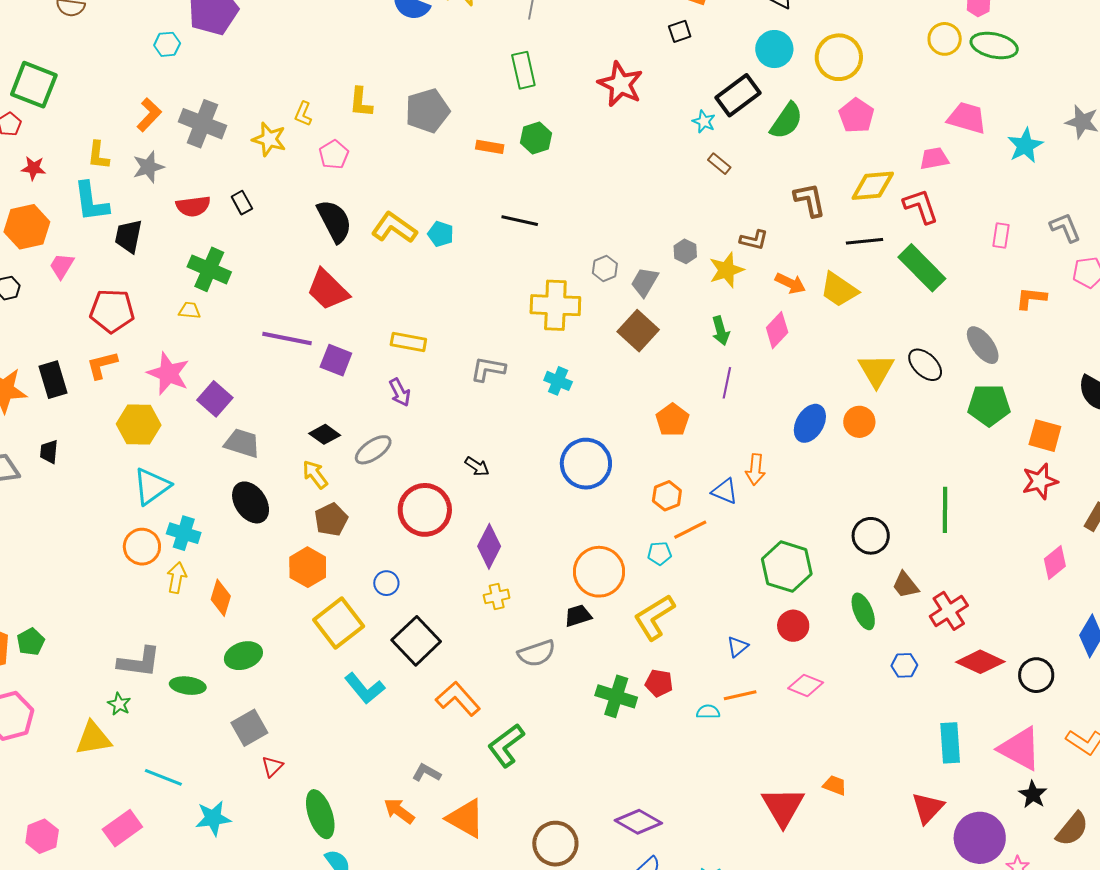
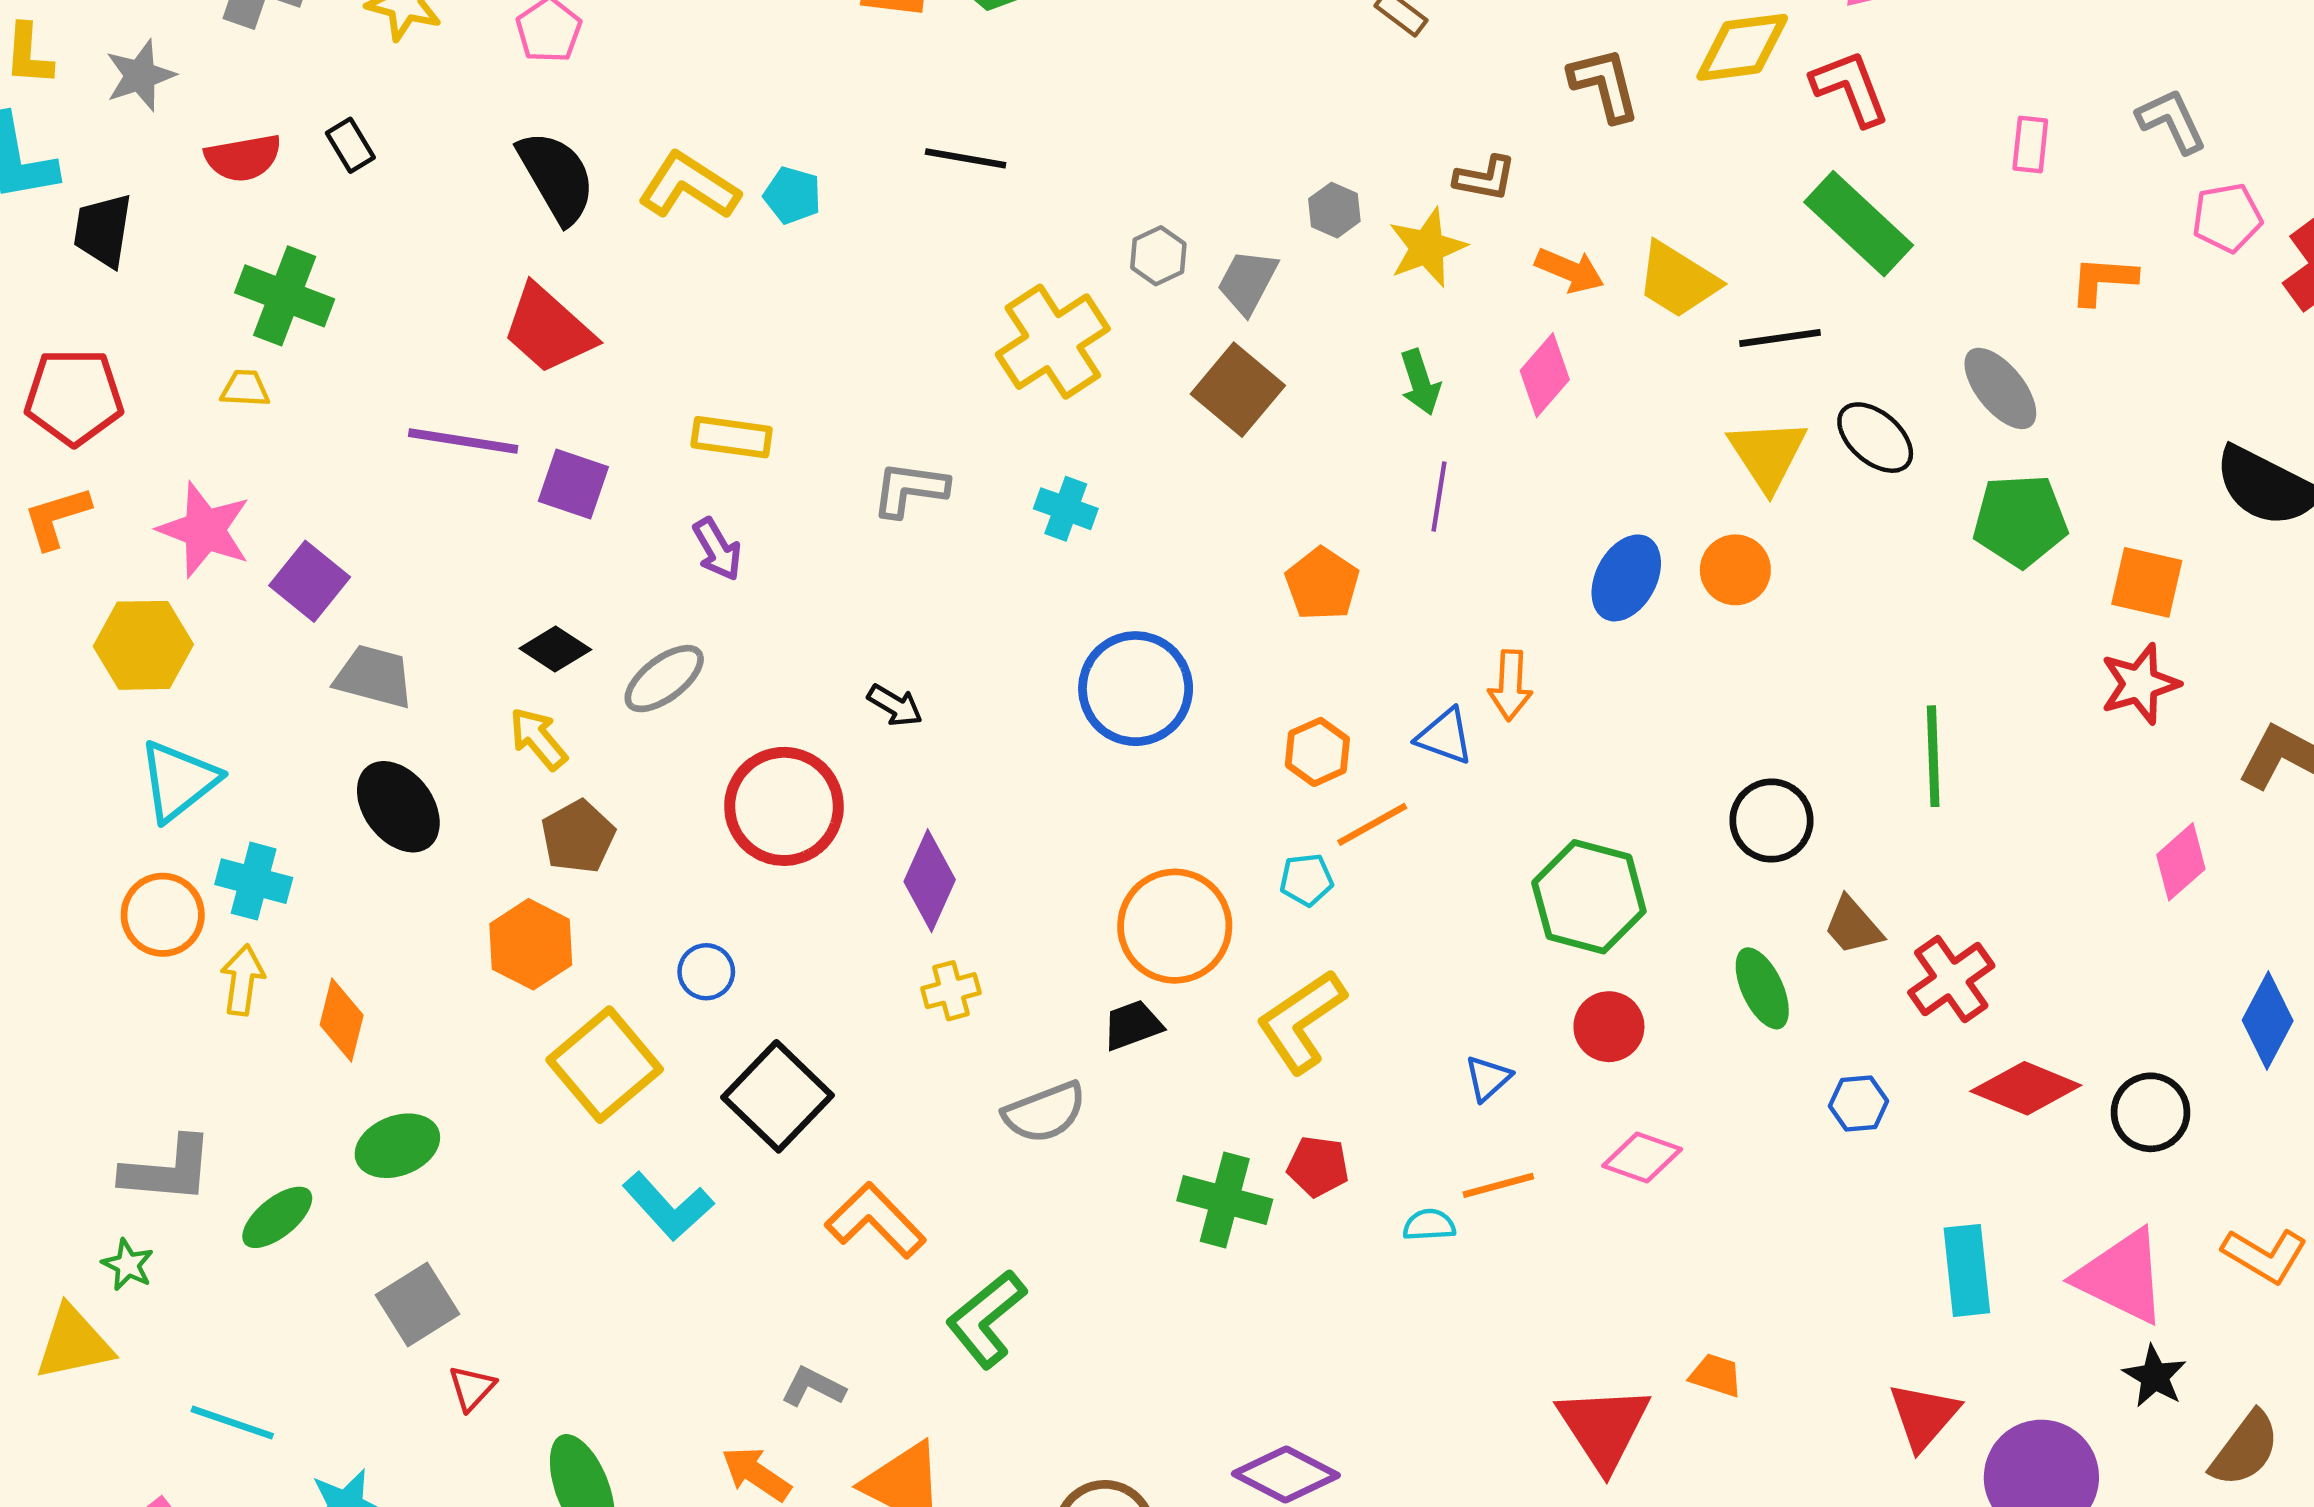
black line: (864, 241) -> (1780, 338), moved
yellow cross: (555, 305) -> (1053, 342), turned -33
green ellipse: (188, 686) -> (277, 1217), turned -44

